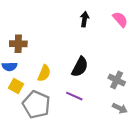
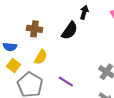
brown cross: (18, 44) -> (34, 29), moved
black semicircle: (80, 67) -> (70, 31), moved

